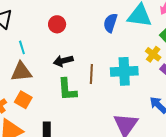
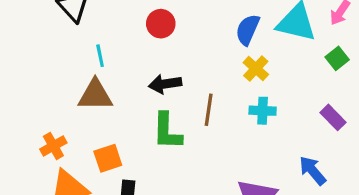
yellow cross: (153, 54) -> (256, 69), moved
cyan cross: (124, 71) -> (263, 111), size x0.6
orange square: (23, 100) -> (108, 158), moved, turned 36

